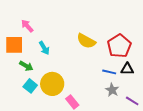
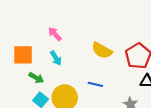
pink arrow: (27, 26) -> (55, 34), moved
blue line: (109, 72) -> (95, 84), moved

